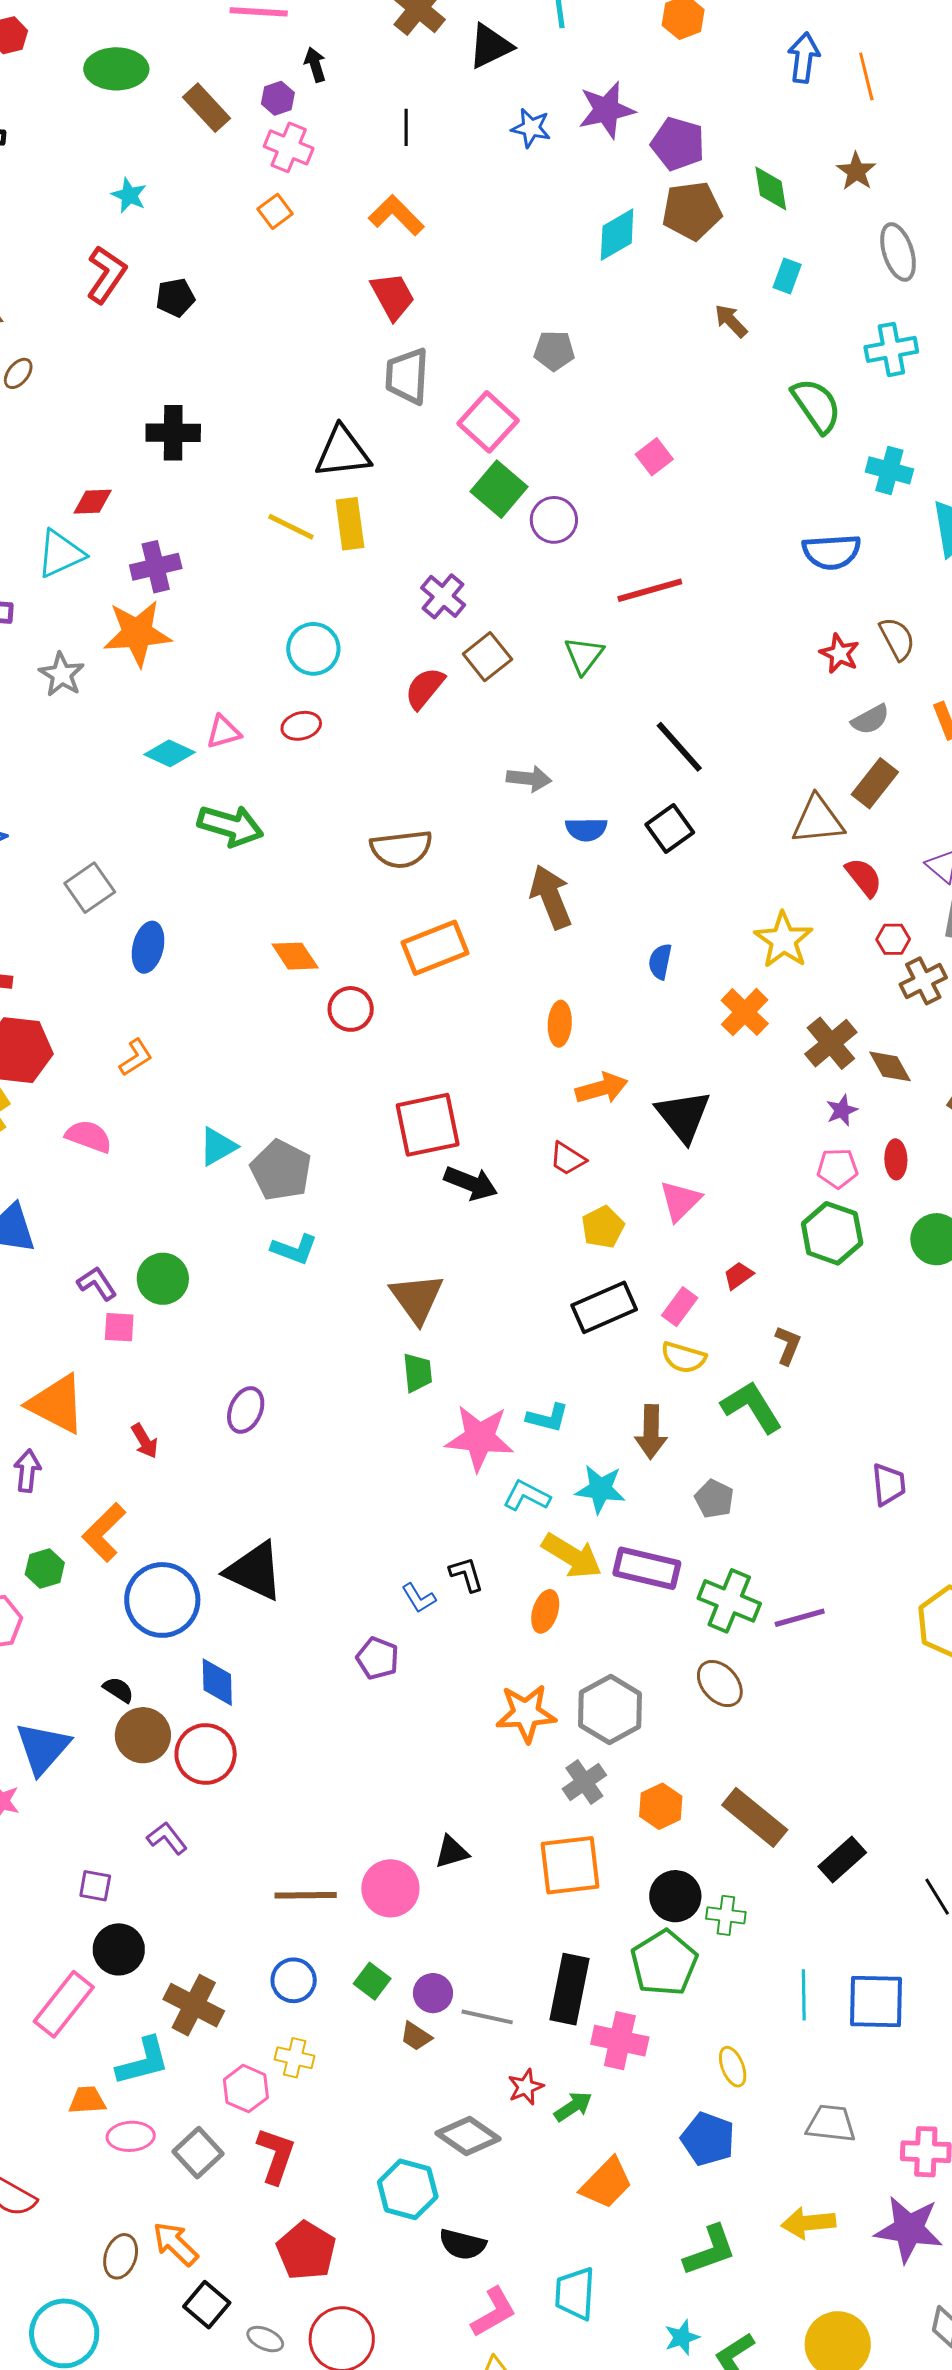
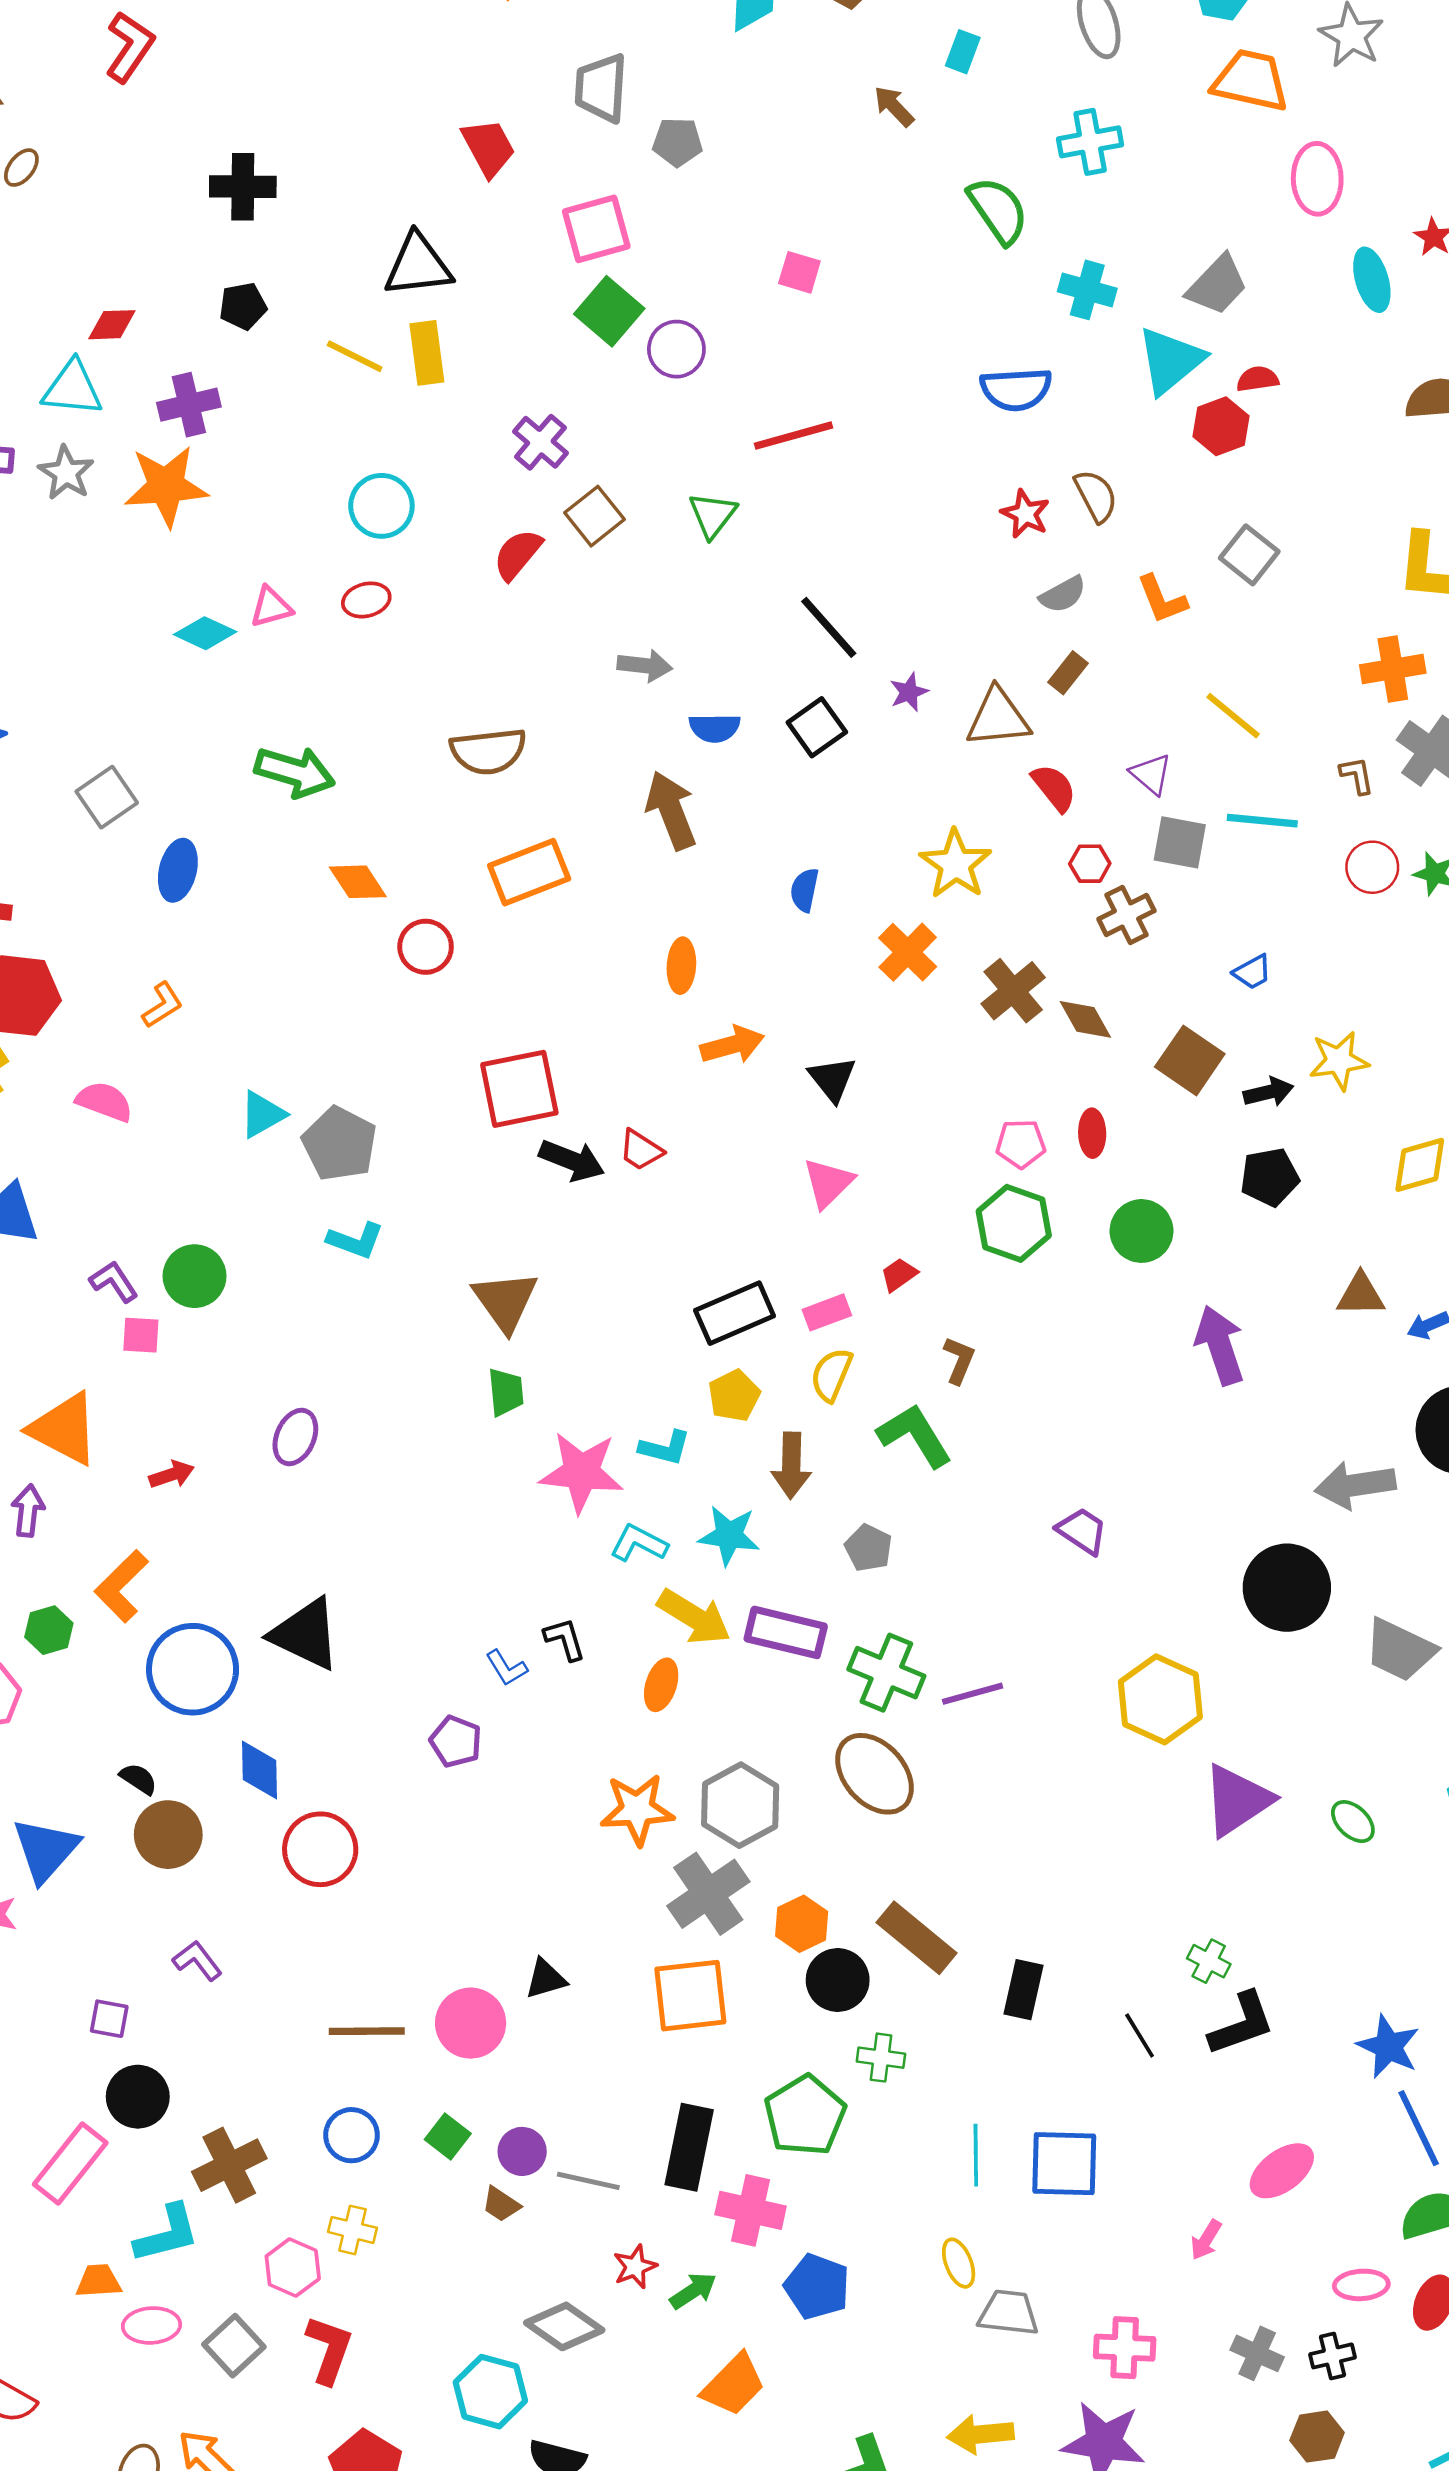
red trapezoid: (393, 296) -> (488, 148), moved
black pentagon: (175, 298) -> (243, 306), moved
gray trapezoid: (407, 376) -> (601, 88), moved
pink square: (488, 422) -> (596, 229), turned 32
black cross: (173, 433) -> (243, 187), moved
pink square: (654, 457) -> (799, 272), turned -36
cyan triangle: (61, 554) -> (72, 388), turned 30
gray star: (62, 674) -> (66, 473), moved
brown rectangle: (875, 783) -> (1068, 673), size x0.7
green arrow: (230, 826) -> (295, 772), moved
purple star: (842, 1110) -> (909, 692), moved
black triangle: (683, 1116) -> (832, 1079), size x0.7
red trapezoid: (568, 1159) -> (641, 1150), moved
yellow pentagon: (603, 1227) -> (734, 1396), moved
pink rectangle: (680, 1307) -> (827, 1312), turned 33
yellow semicircle: (684, 1358) -> (831, 1375), turned 96
red arrow: (145, 1441) -> (172, 1475), turned -78
purple trapezoid: (889, 1484) -> (1082, 1531), turned -51
brown ellipse: (720, 1684) -> (874, 1774), size x1.4
red circle: (206, 1754) -> (320, 1849), moved
gray cross: (584, 1782) -> (708, 1894), size x1.5
black rectangle: (842, 1859) -> (1023, 1990), turned -36
black circle: (675, 1896) -> (838, 1980), moved
brown cross: (194, 2005) -> (229, 2165), turned 36
yellow ellipse: (733, 2067) -> (959, 2263), moved
blue pentagon: (708, 2139) -> (817, 2287), moved

